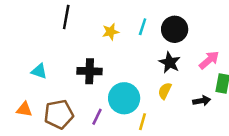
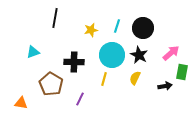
cyan triangle: (39, 71) -> (33, 52), moved, turned -40
cyan circle: (124, 98) -> (112, 55), moved
orange triangle: (24, 109) -> (21, 103), moved
brown pentagon: (59, 114) -> (51, 84), moved, turned -30
yellow line: (143, 122) -> (104, 79), moved

